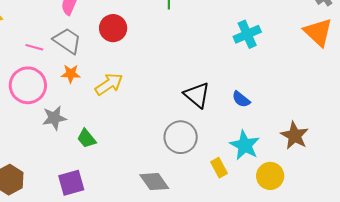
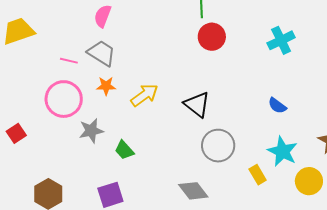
red circle: (113, 28) -> (212, 37), moved
black triangle: (197, 95) -> (197, 104), moved

